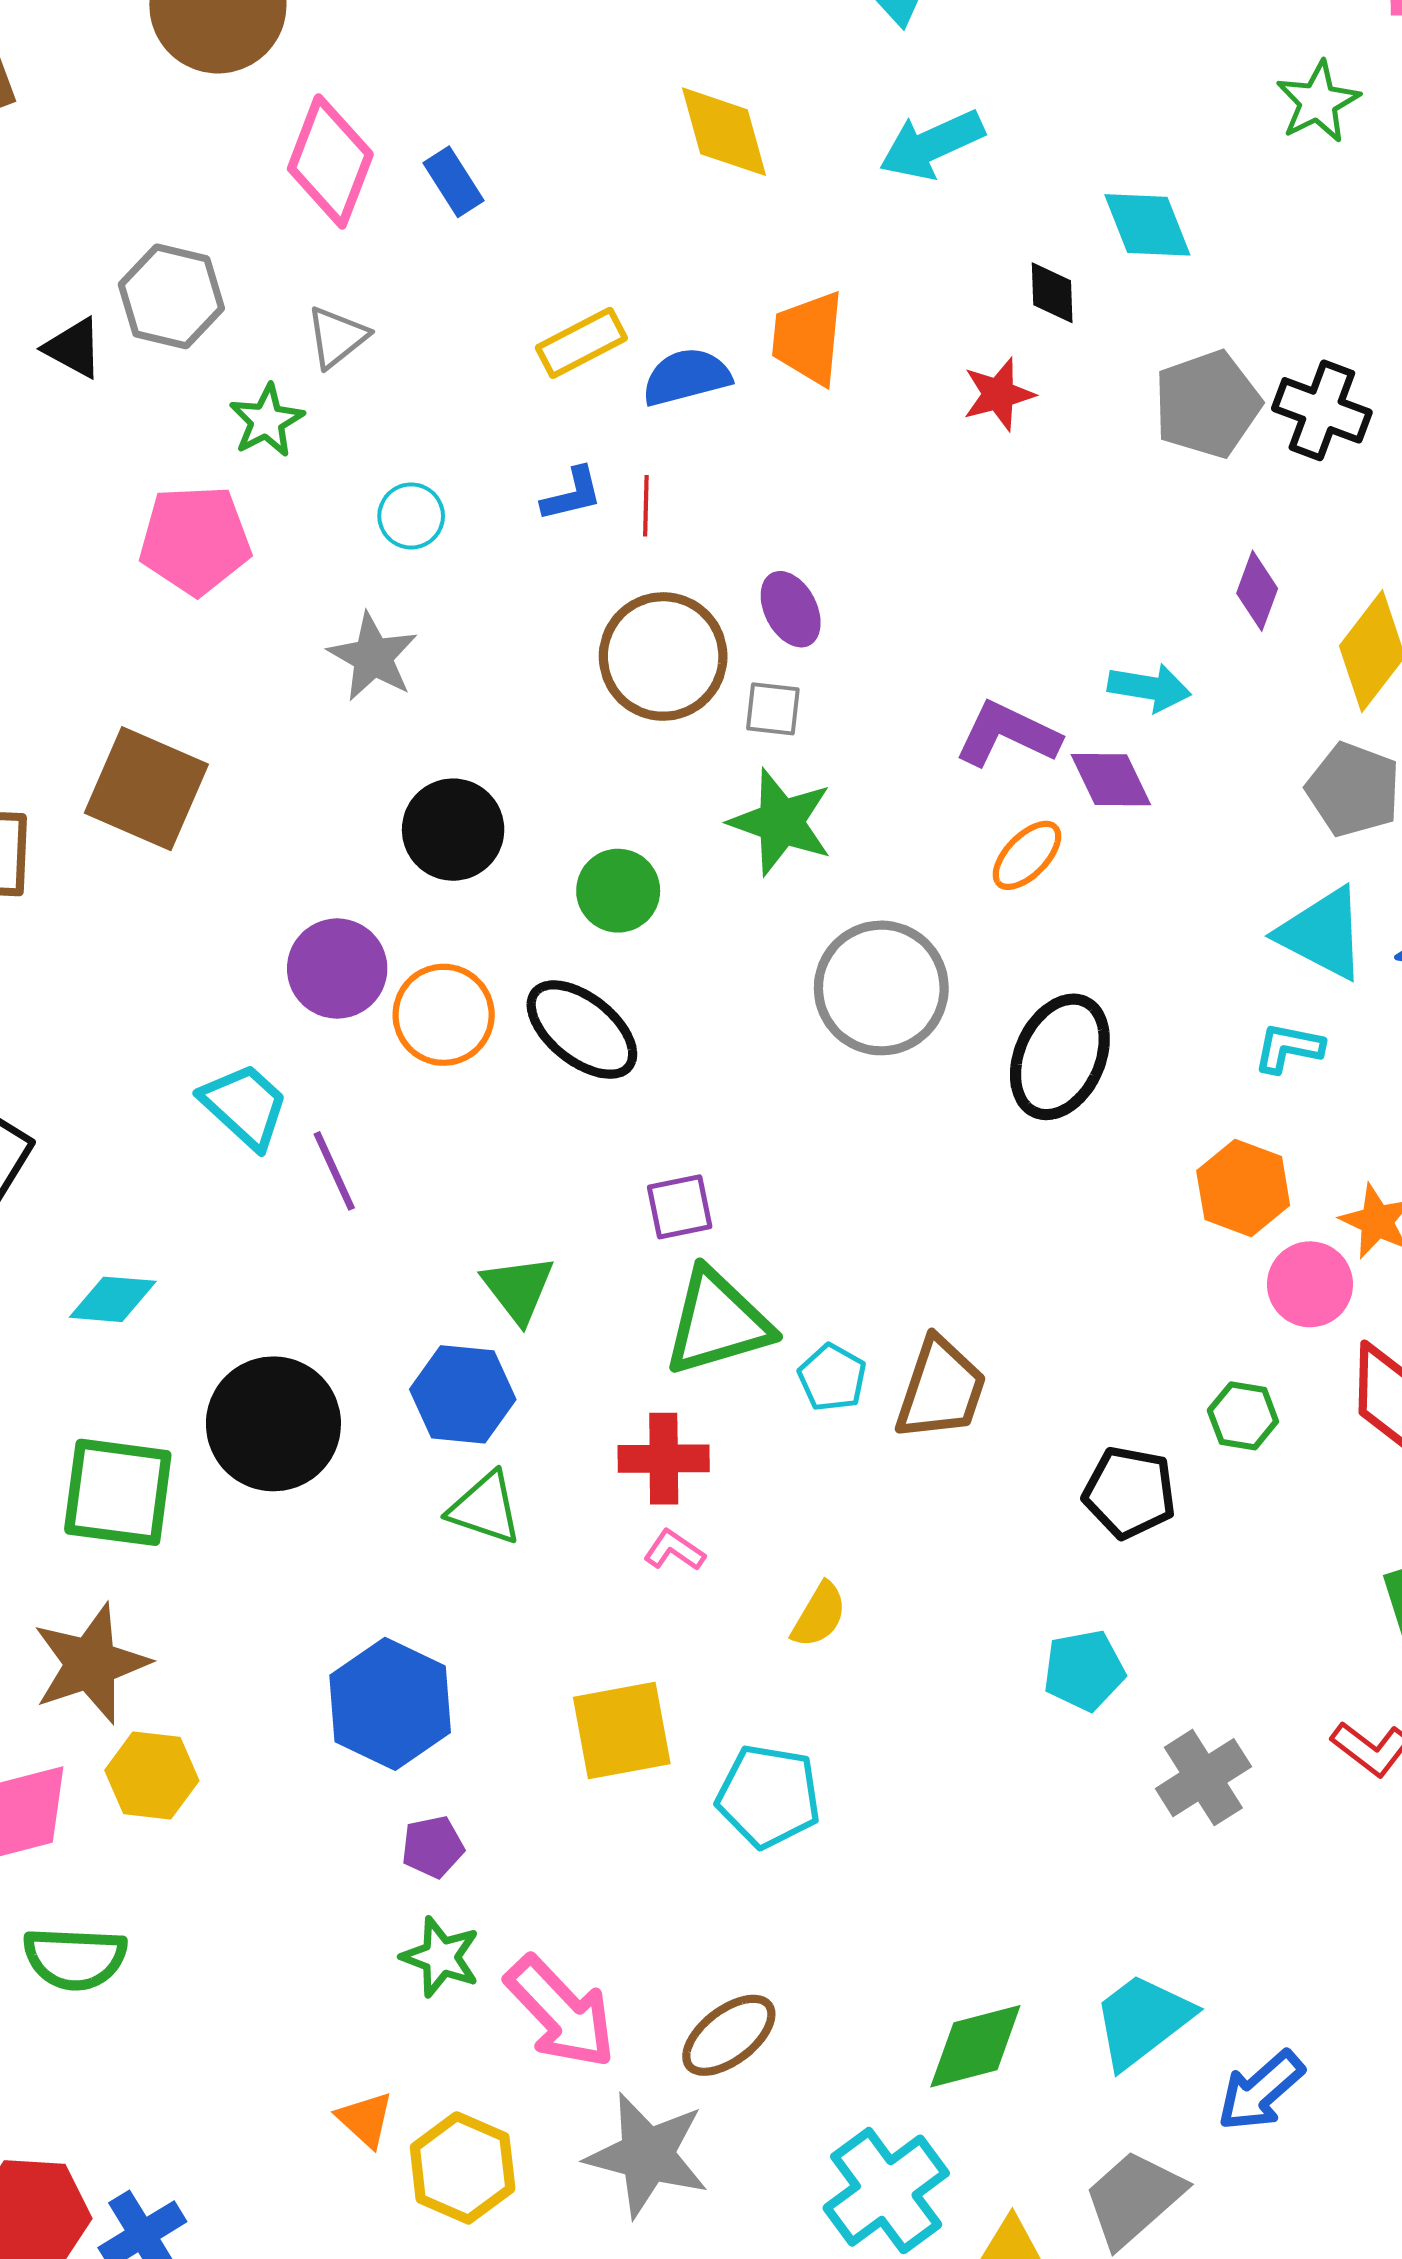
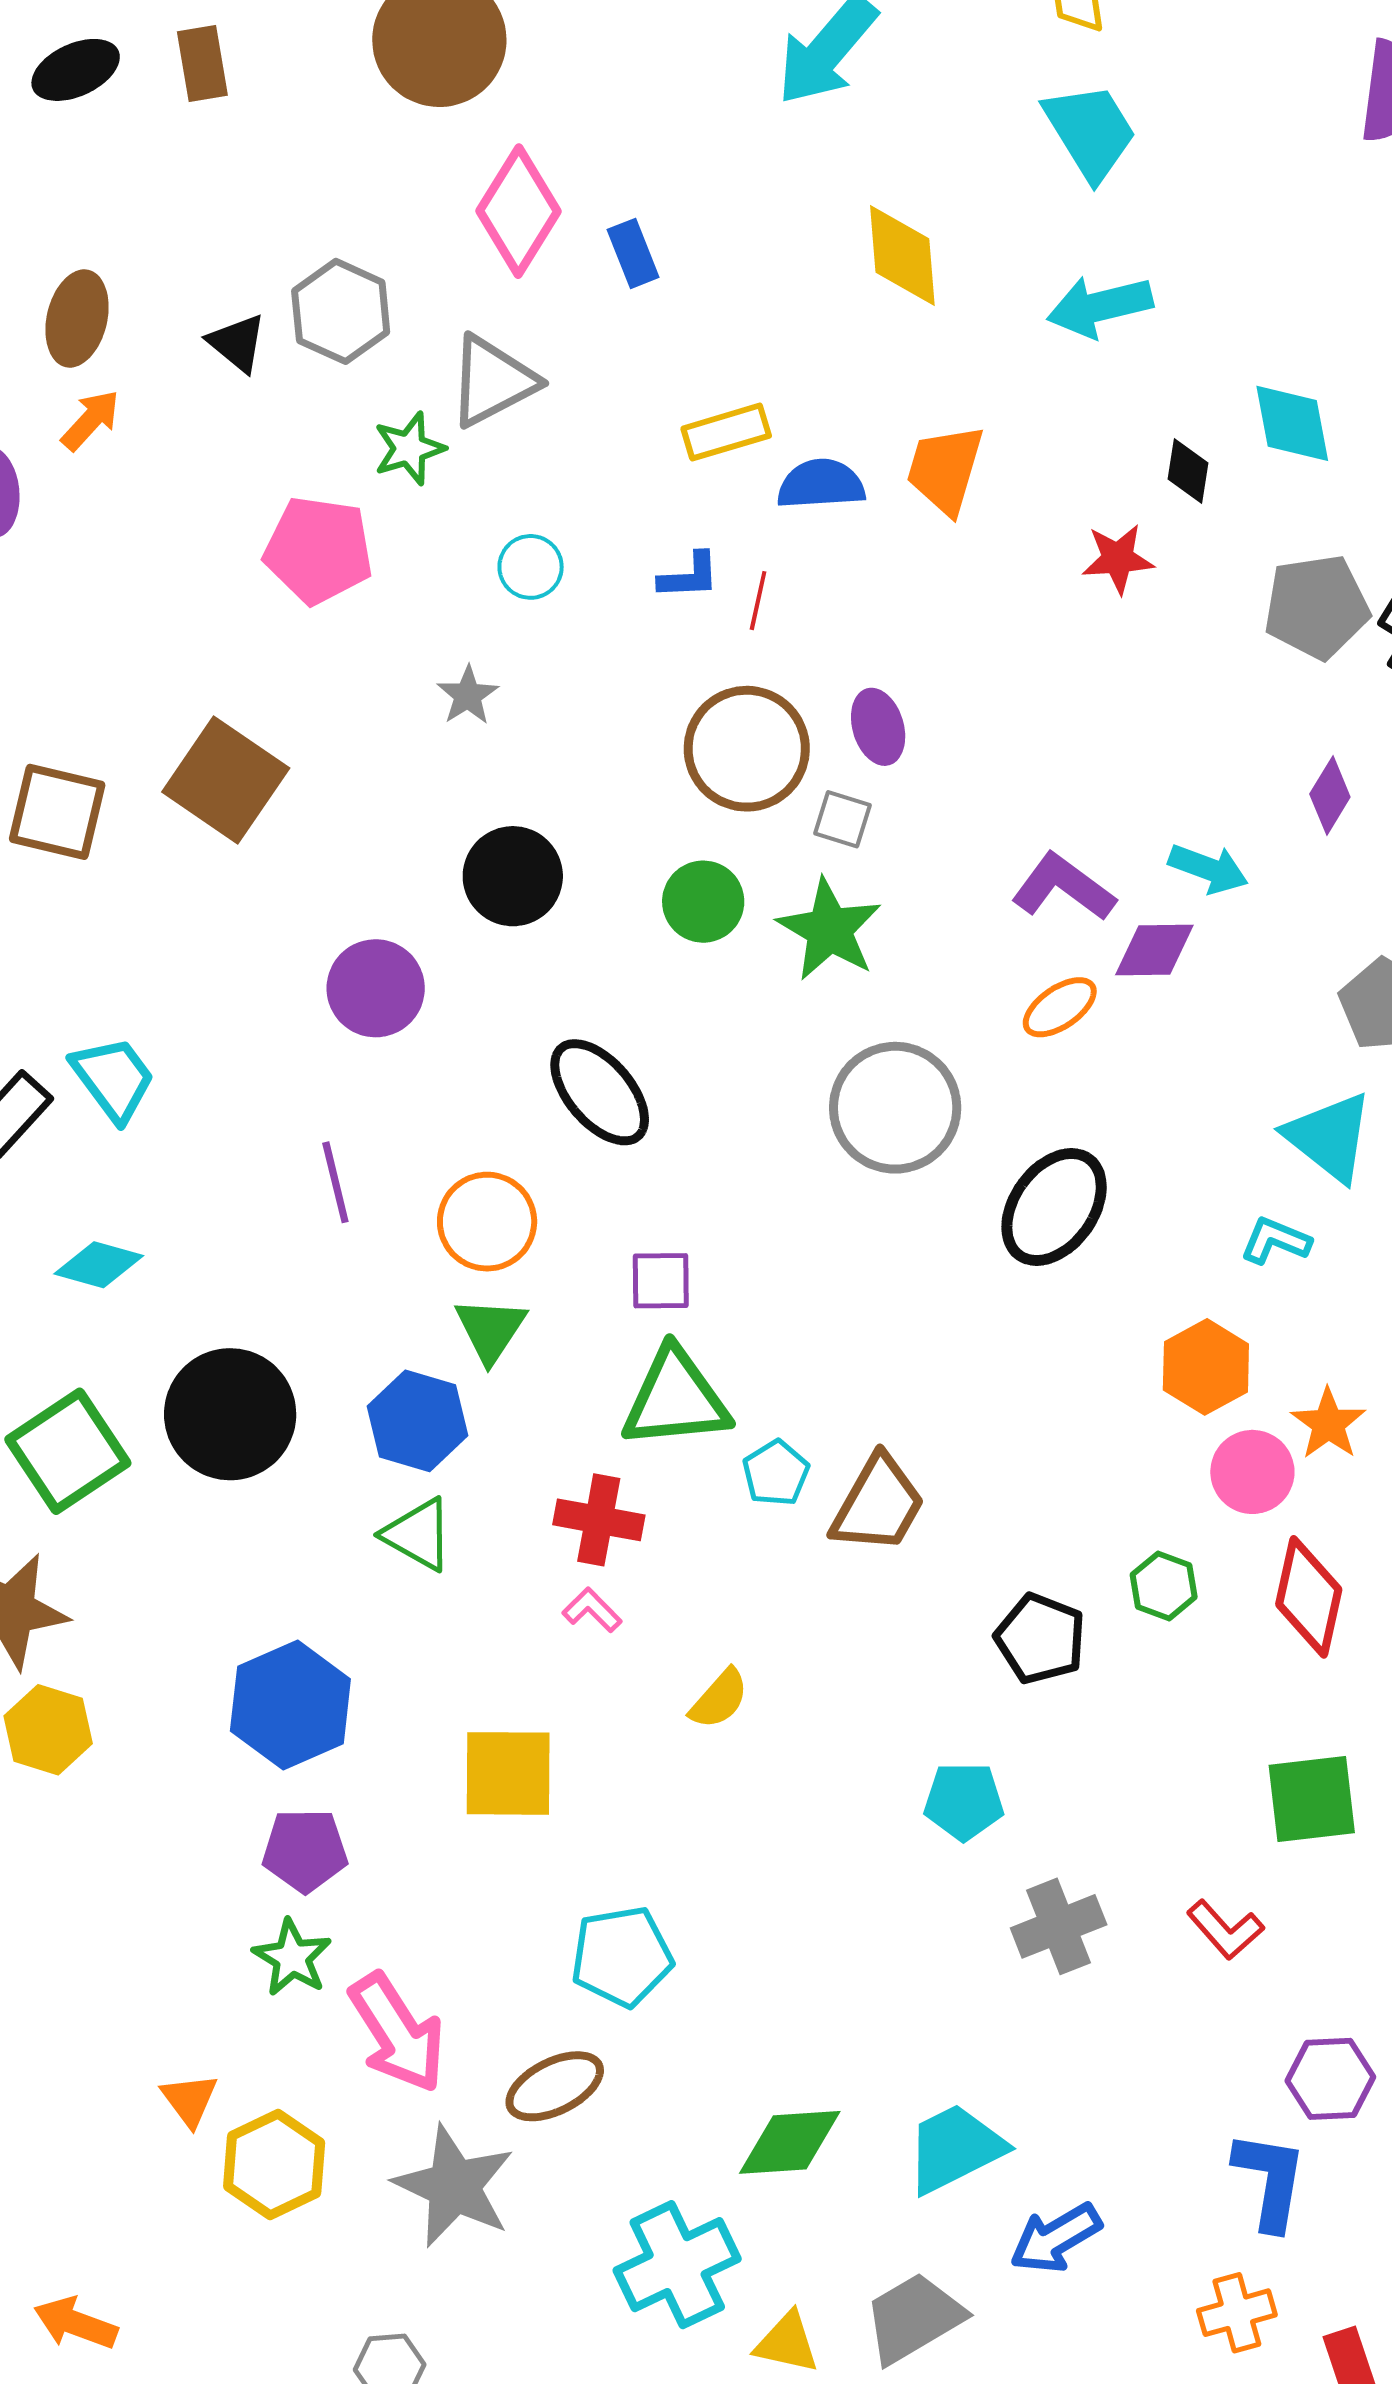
gray triangle: (337, 337) -> (492, 381), size x1.5
gray star: (373, 657) -> (468, 695), size x0.7
purple diamond: (1111, 780) -> (1154, 950), turned -76
green circle: (618, 891) -> (703, 902), moved
orange circle: (444, 1015) -> (487, 1222), moved
cyan trapezoid: (245, 1106) -> (113, 1079), moved
green square: (118, 1492) -> (68, 1451), turned 38
cyan pentagon: (769, 1796) -> (622, 1956), moved, turned -30
purple pentagon: (433, 1847) -> (305, 1850), size x1.4

